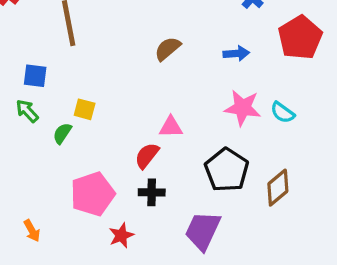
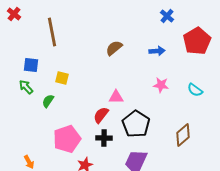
pink star: (243, 108) -> (161, 85), size x0.7
yellow square: (85, 109) -> (62, 78), moved
cyan semicircle: (283, 113) -> (195, 90), moved
black pentagon: (227, 170) -> (136, 124), moved

